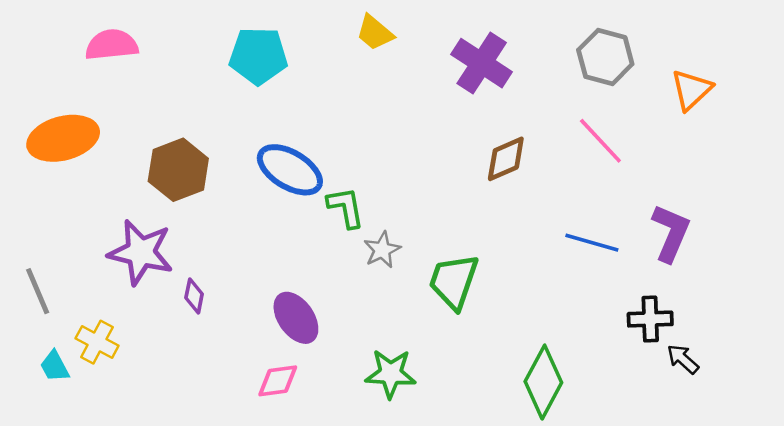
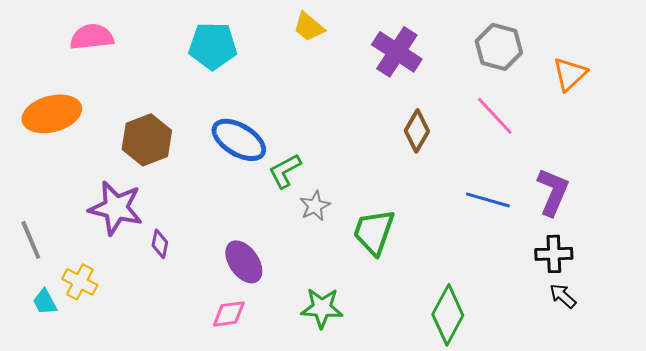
brown diamond: (506, 159) -> (417, 131), turned -36
green L-shape: (346, 207) -> (285, 171), turned -108
black cross: (650, 319) -> (554, 254), moved

